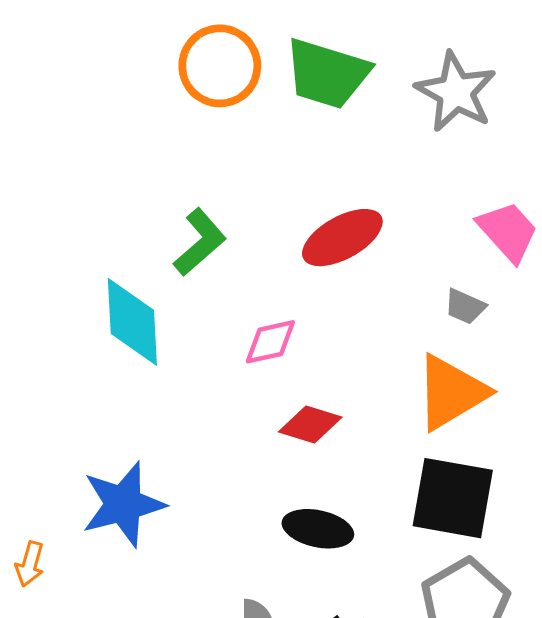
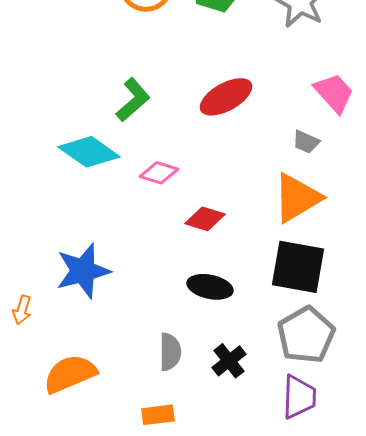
cyan diamond: (132, 322) -> (89, 152), turned -52
pink diamond: (270, 342) -> (159, 173), moved, turned 30

